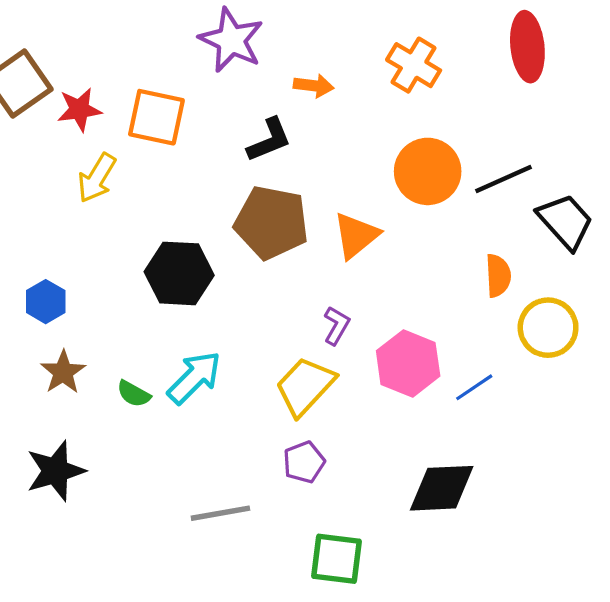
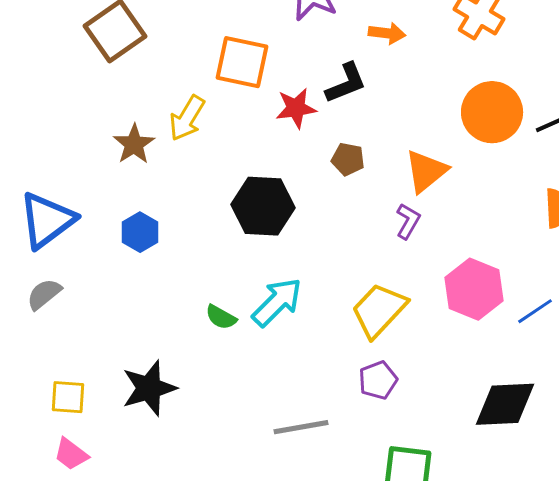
red star: (79, 110) -> (296, 108), moved
brown pentagon: (271, 222) -> (348, 159), size x0.5
purple L-shape: (336, 325) -> (408, 221), moved
brown star: (63, 372) -> (134, 144), moved

